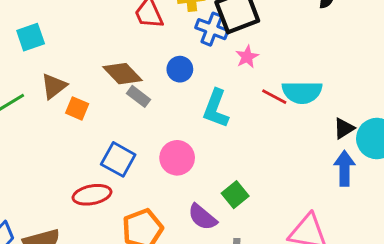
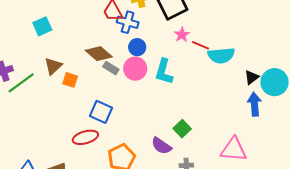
blue cross: (212, 29) -> (128, 22), moved
cyan square: (31, 37) -> (42, 26), moved
red line: (274, 97) -> (201, 45), moved
pink circle: (177, 158) -> (135, 69), moved

